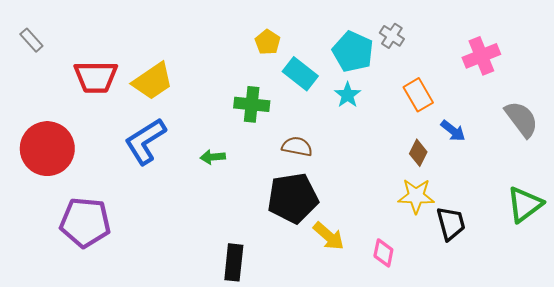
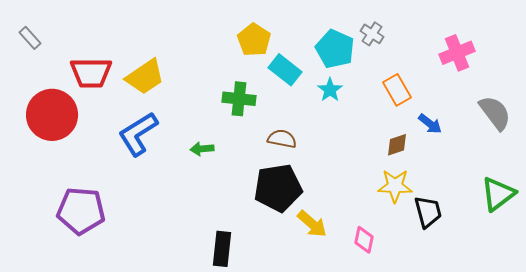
yellow pentagon: (268, 42) -> (254, 40), size x1.4
red circle: (47, 149) -> (52, 115), moved
brown diamond: (418, 153) -> (397, 145), turned 45

